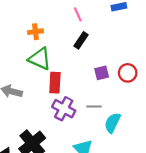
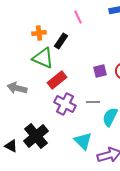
black rectangle: (81, 40) -> (61, 41), moved
red rectangle: (55, 83) -> (57, 80), turned 48

